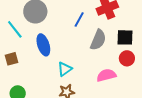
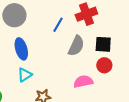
cyan triangle: (65, 69) -> (25, 75), moved

